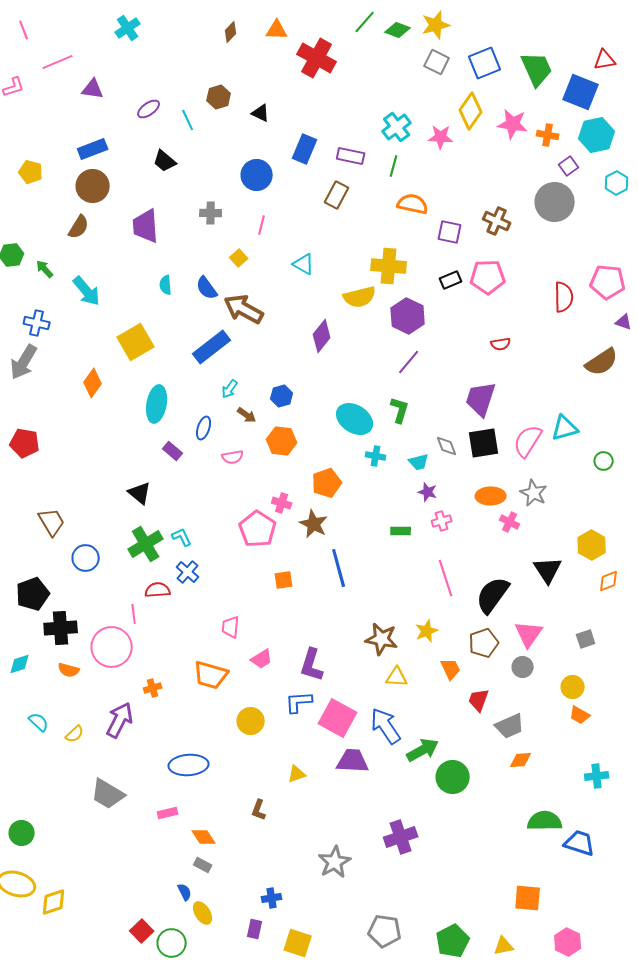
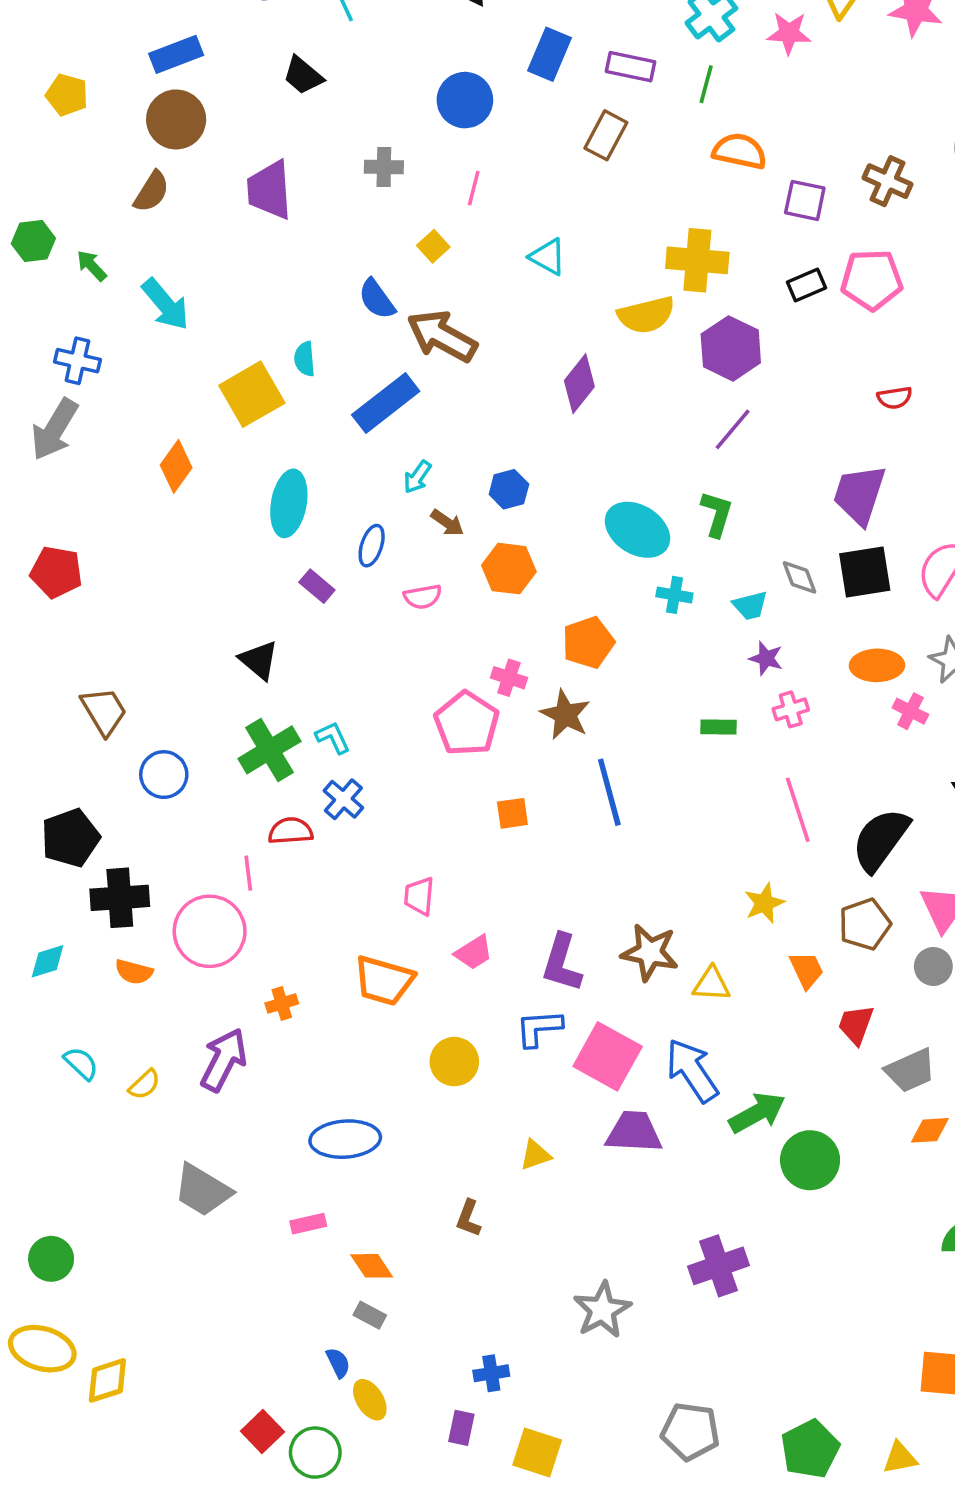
cyan semicircle: (166, 285) -> (305, 359), moved
brown star: (382, 639) -> (650, 952), moved

